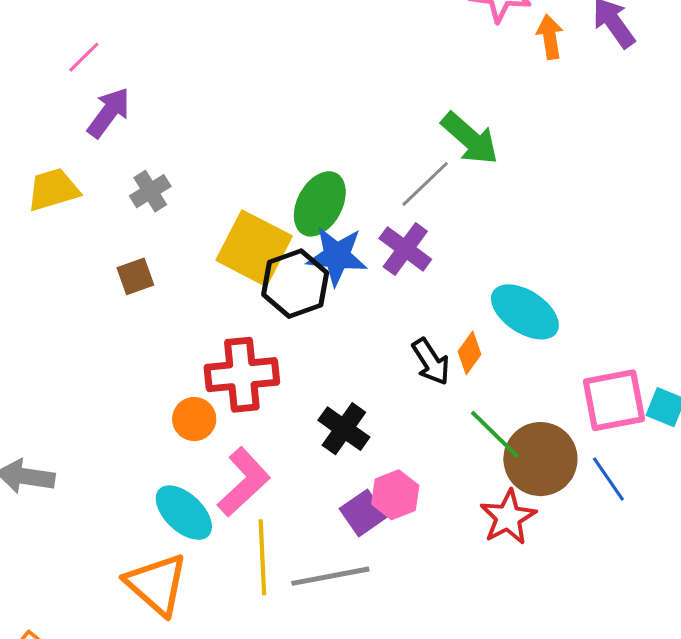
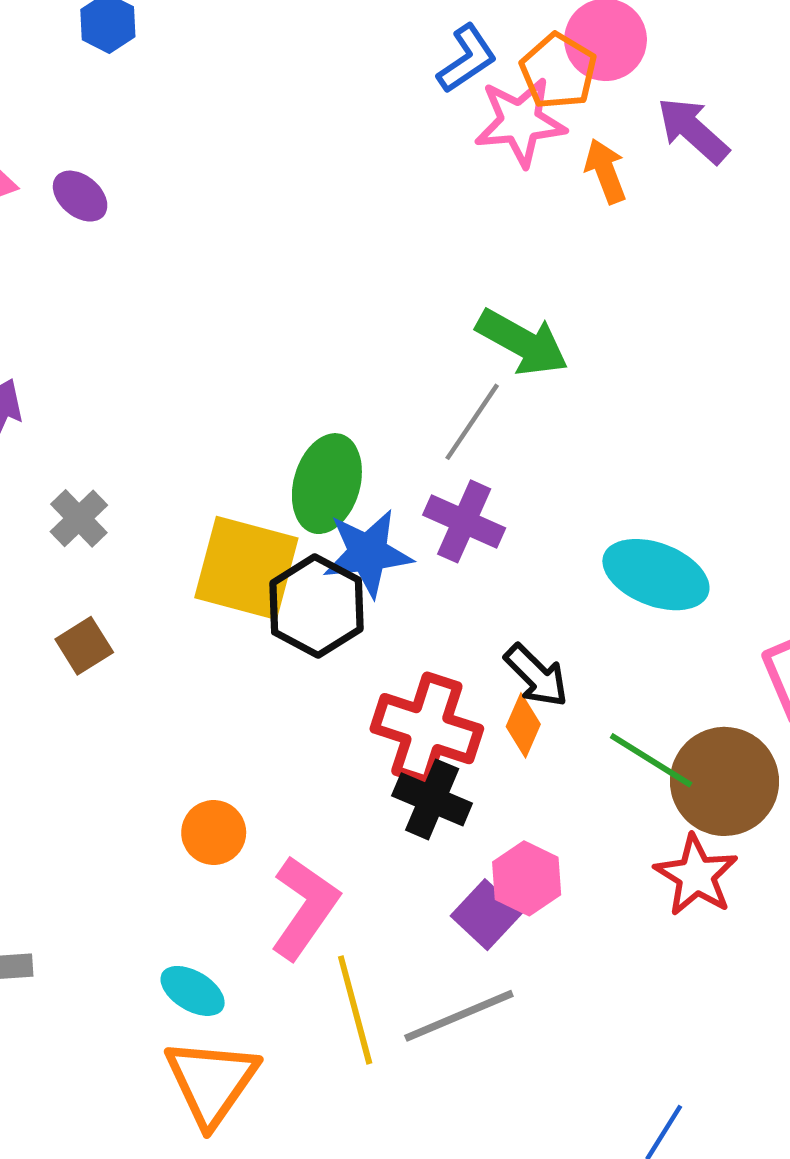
orange diamond: (469, 353) -> (523, 725), moved
red cross: (242, 375) -> (427, 729), moved, turned 36
cyan ellipse: (184, 513) -> (193, 991), moved, size x0.7
orange triangle: (157, 584) -> (211, 1082), turned 36

